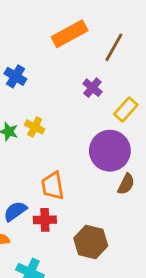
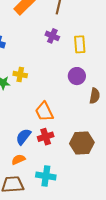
yellow rectangle: (126, 109) -> (80, 44), turned -30
purple circle: (110, 151) -> (77, 76), size x0.6

